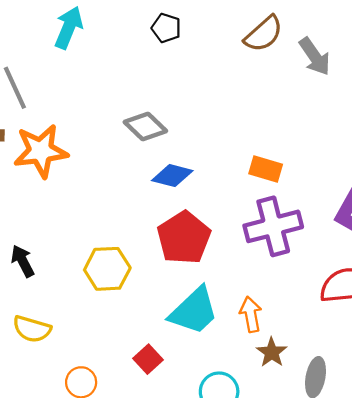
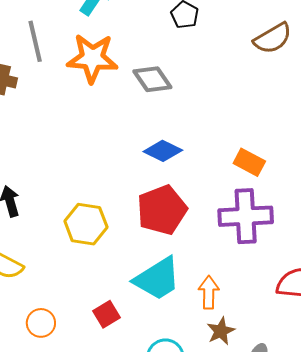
gray diamond: (145, 127) -> (152, 79), moved
orange star: (41, 151) -> (92, 58), moved

